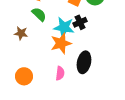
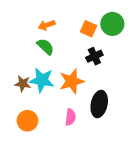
cyan star: (64, 27) -> (42, 80), moved
brown star: (21, 33) -> (23, 84), moved

